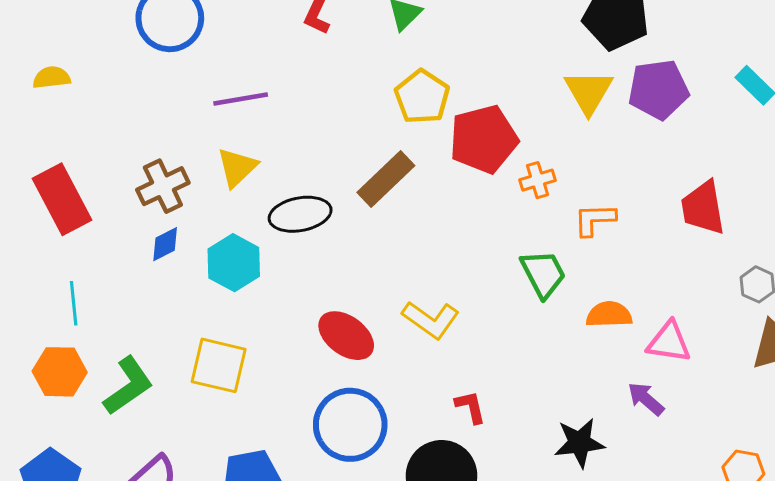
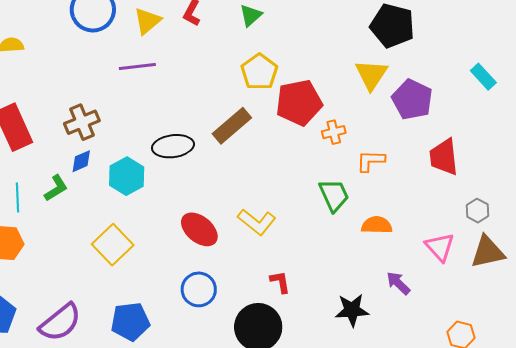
purple pentagon: (658, 89) -> (412, 100), moved, turned 30
yellow triangle: (237, 167) -> (147, 21), moved
pink triangle: (669, 342) -> (440, 247), moved, turned 36
yellow square: (219, 365) -> (113, 245), turned 30
green L-shape: (128, 386) -> (56, 188), moved, size x0.7
blue circle: (350, 425) -> (199, 289), size x0.7

